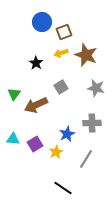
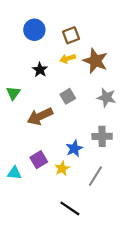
blue circle: (42, 22) -> (34, 30), moved
green triangle: (14, 94) -> (13, 93), moved
cyan triangle: (13, 139) -> (14, 173), moved

